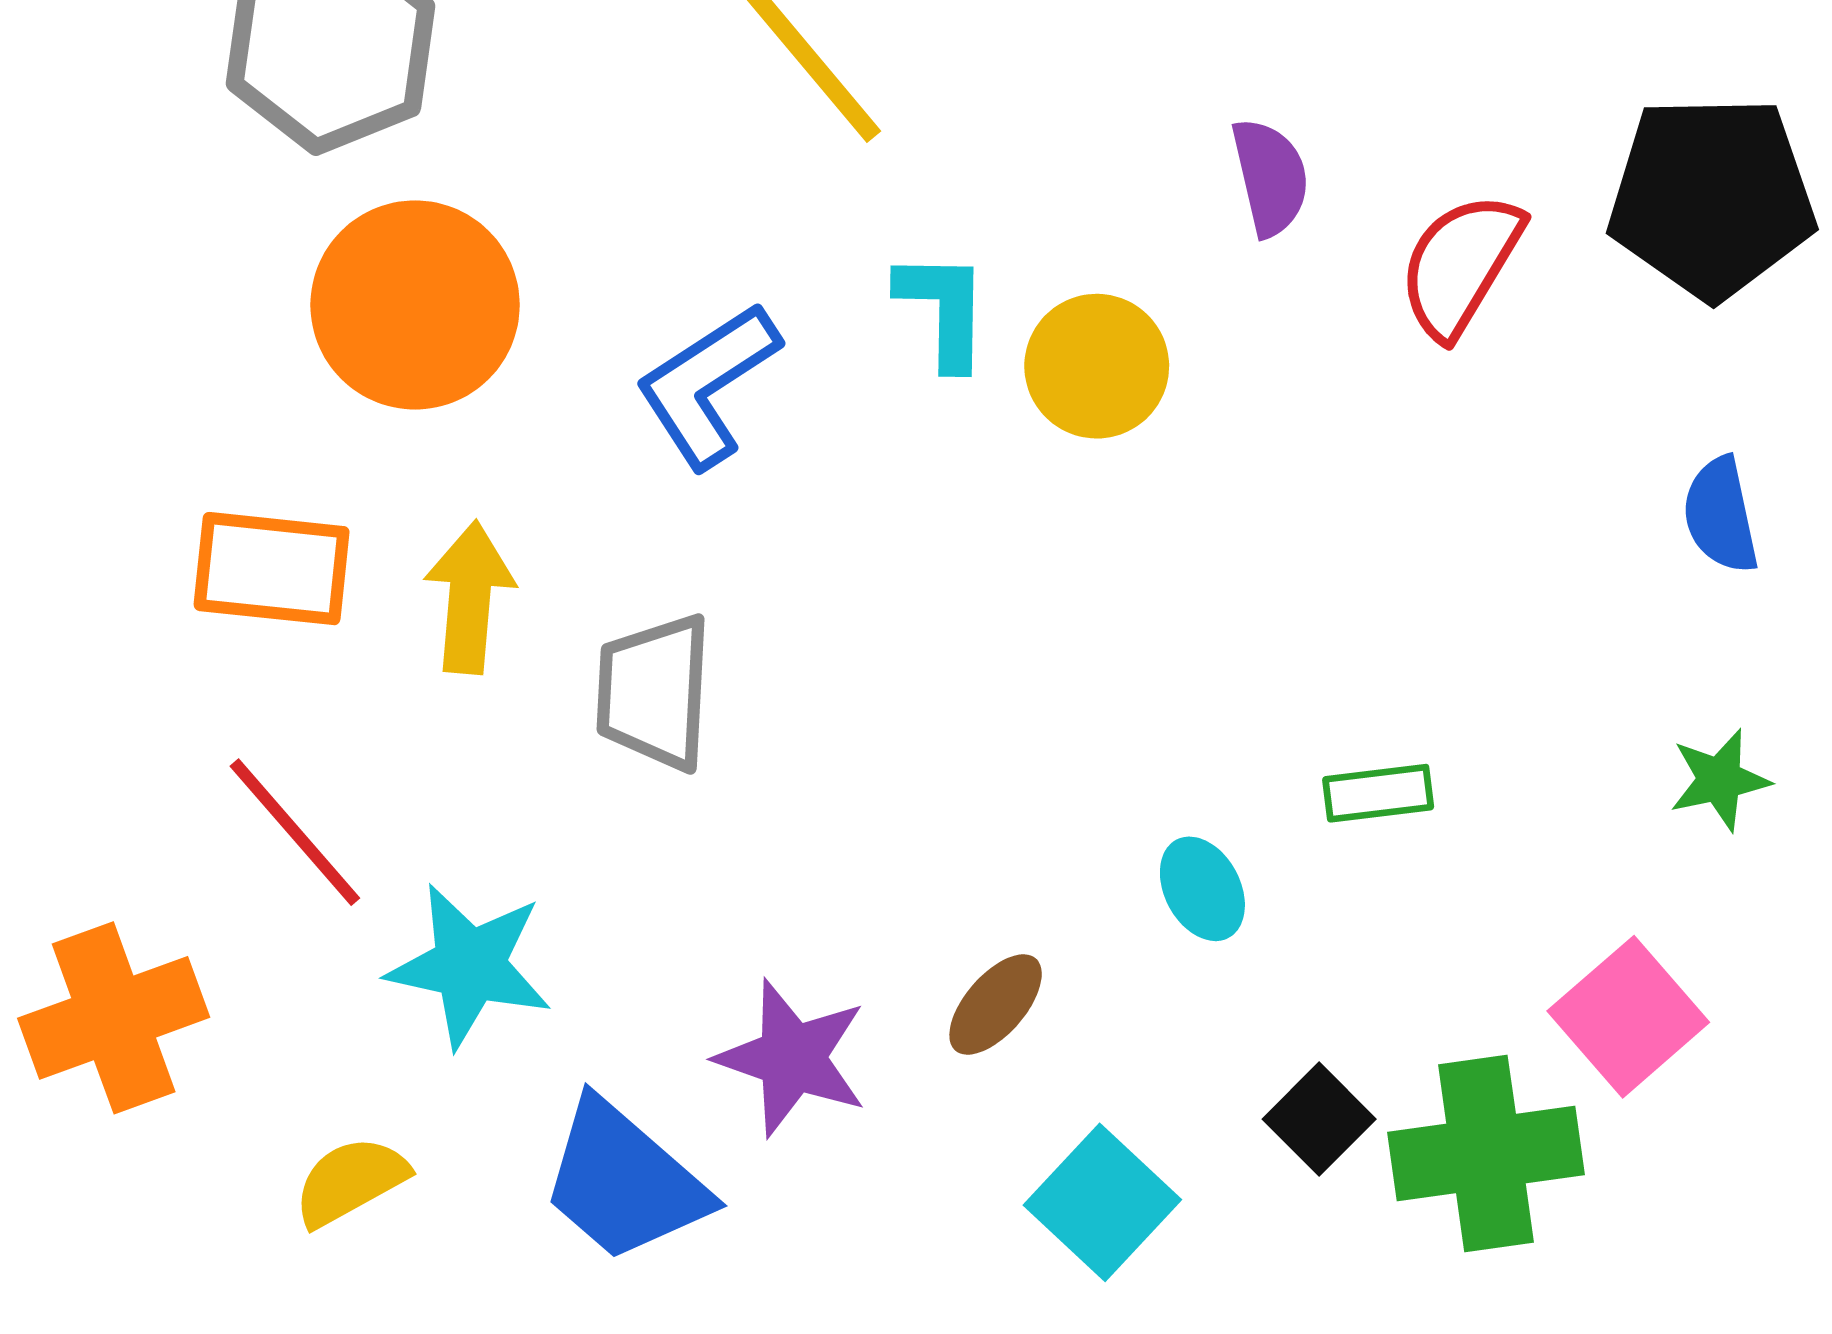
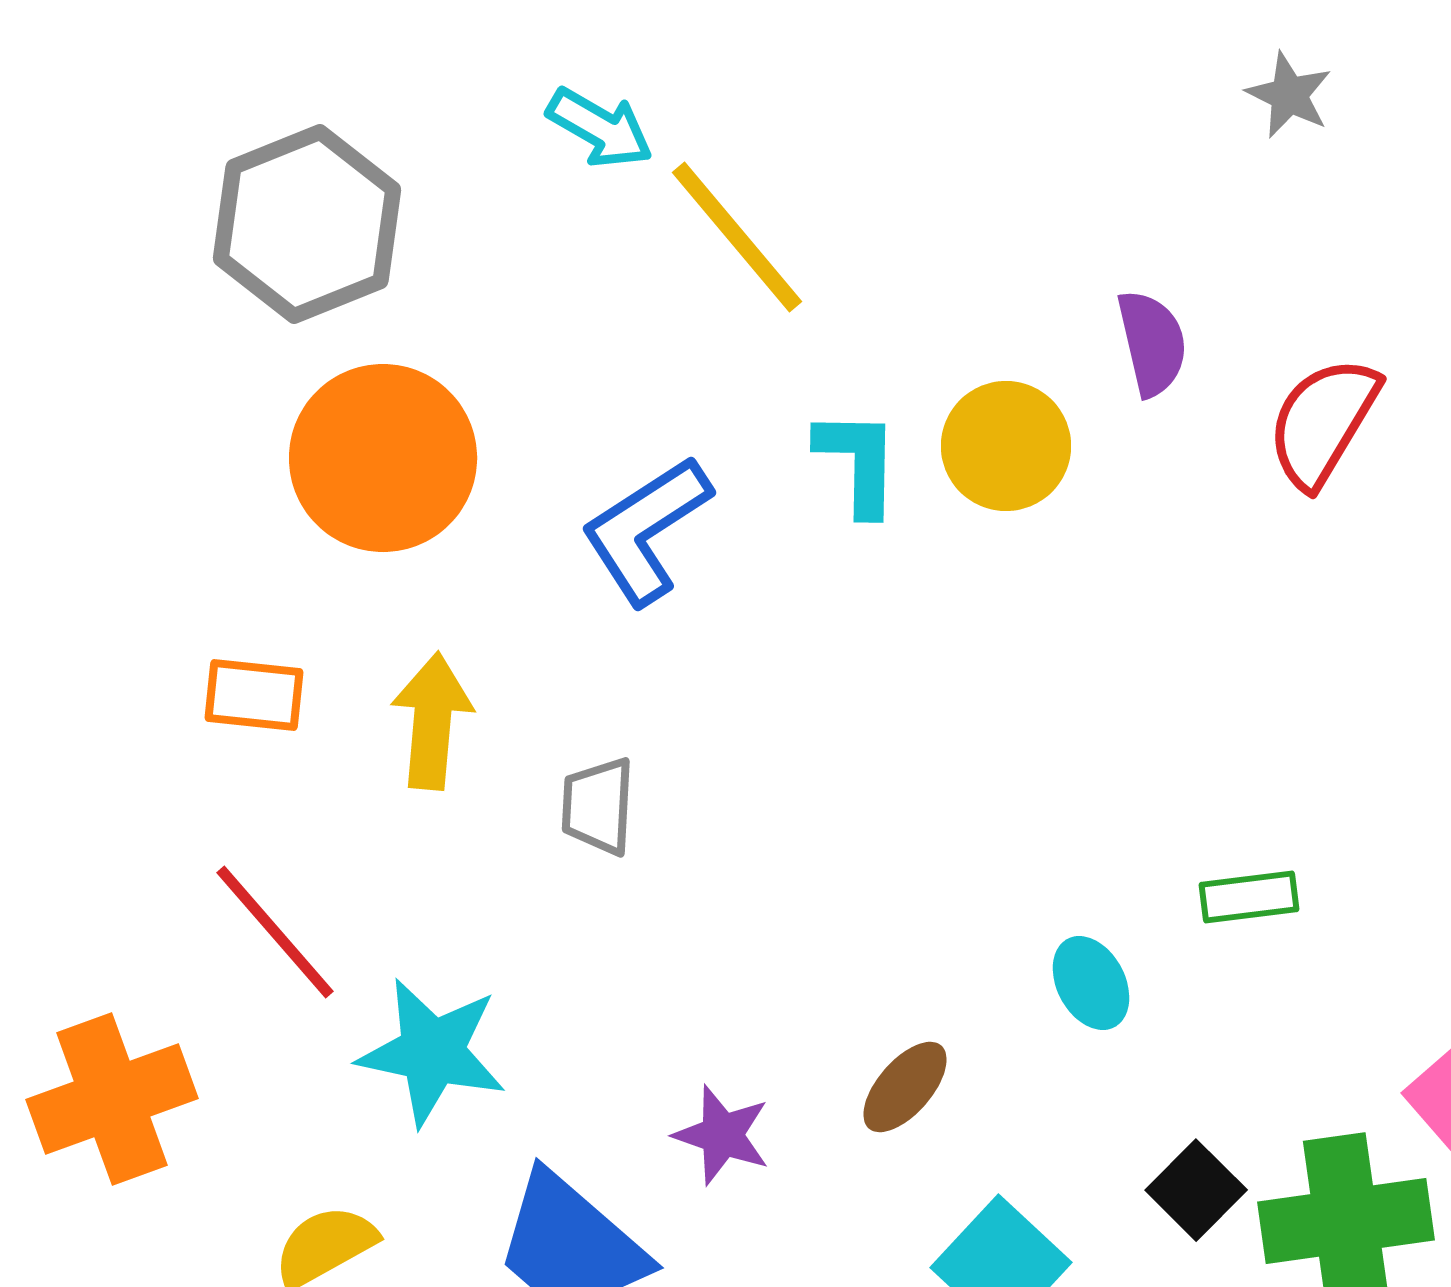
yellow circle: (1097, 366) -> (1006, 446), moved
orange rectangle: (272, 569) -> (254, 695), size x0.7
gray trapezoid: (654, 692) -> (598, 806), size x0.7
purple star: (792, 1058) -> (722, 1135), size x0.7

